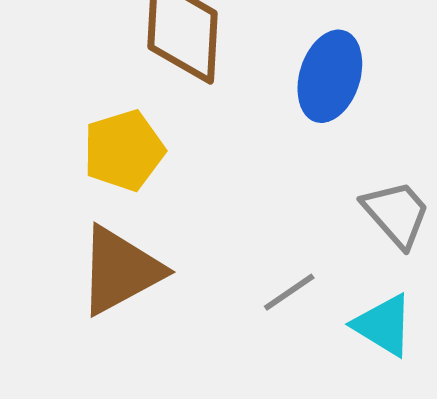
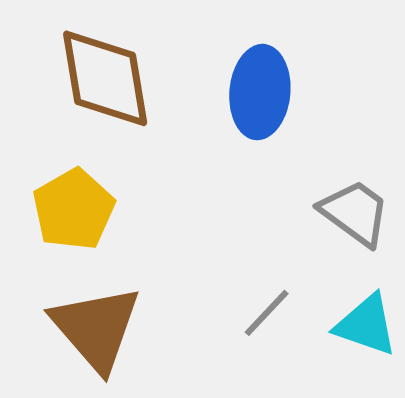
brown triangle: (120, 270) -> (96, 328), turned -30

